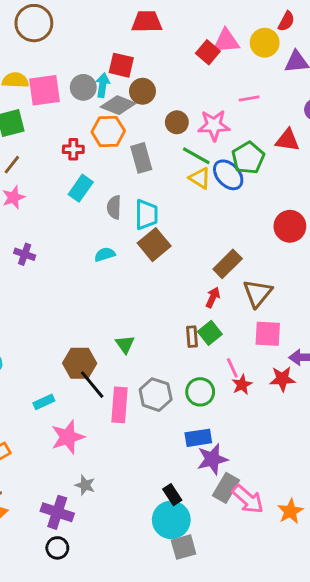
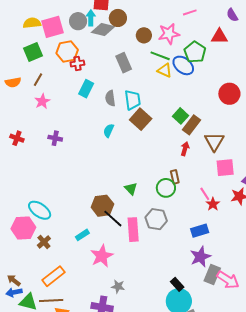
orange hexagon: (108, 131) -> (67, 51), moved
cyan semicircle: (105, 254) -> (109, 131), turned -40
green square: (210, 333) -> (181, 116), moved
green circle: (200, 392) -> (166, 188), moved
blue rectangle: (198, 438) -> (200, 231), moved

